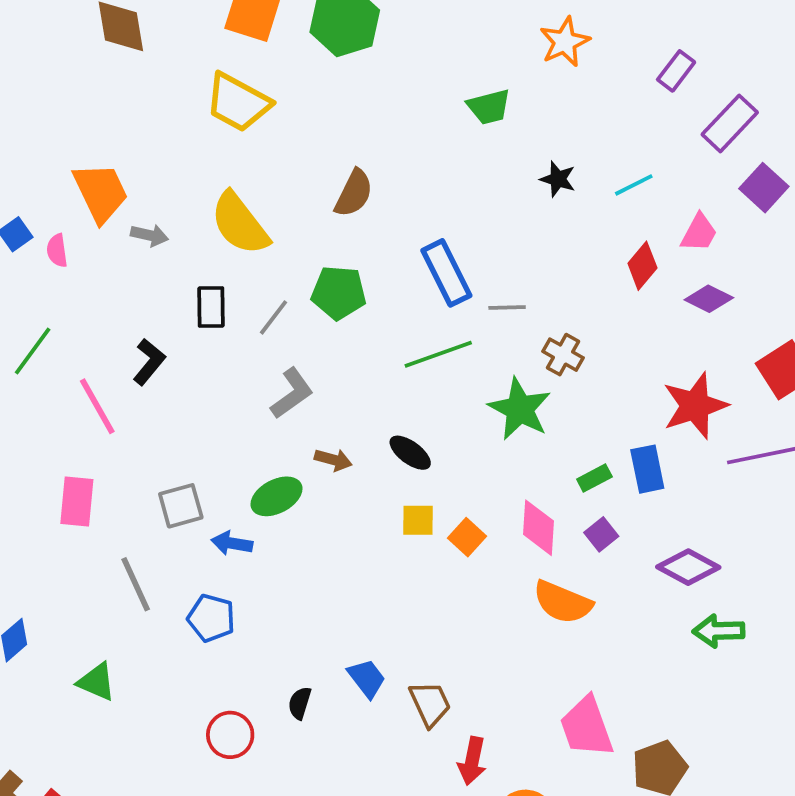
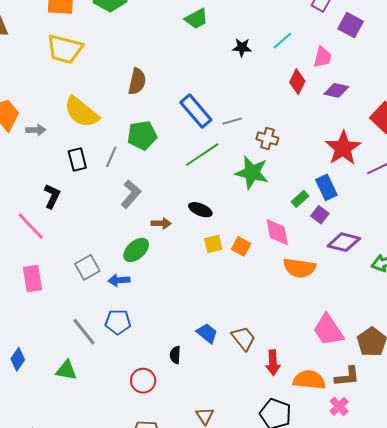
purple square: (601, 534) -> (320, 215), moved
purple diamond: (688, 567) -> (344, 242), moved
gray line: (136, 584) -> (84, 332), moved

